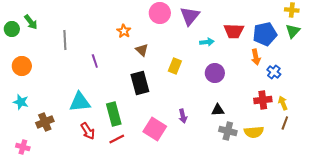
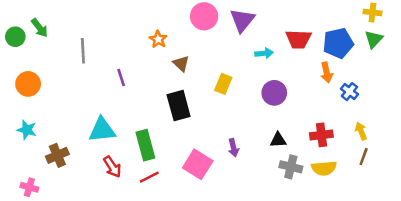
red cross: (263, 100) -> (321, 135), moved

